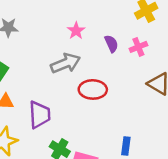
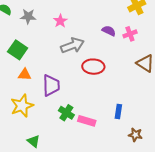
pink star: (76, 31) -> (60, 21), moved
purple semicircle: (111, 44) -> (109, 31), turned -40

